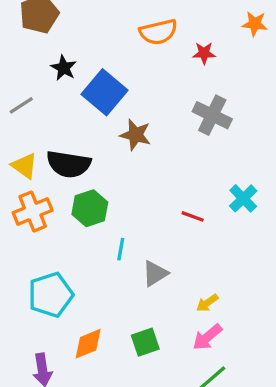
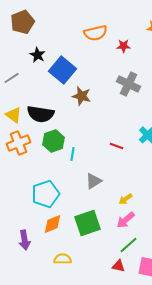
cyan line: (121, 249) -> (73, 154), moved
cyan pentagon: (51, 295) -> (46, 194), moved
green square: (145, 342) -> (88, 223), size x1.5

